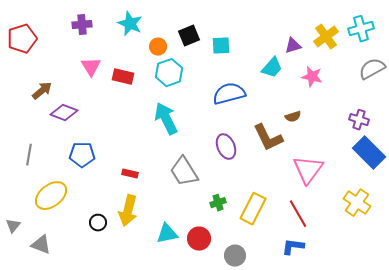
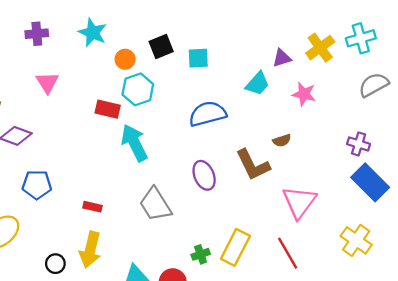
red rectangle: (123, 77) -> (108, 109), moved
green cross: (218, 203) -> (201, 254), moved

